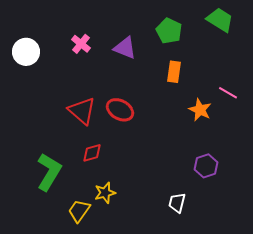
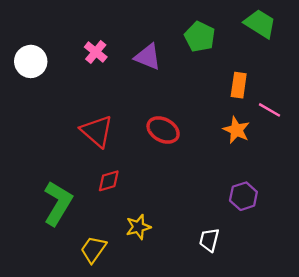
orange rectangle: (174, 72) -> (239, 85), moved
red ellipse: (120, 110) -> (163, 130), moved
yellow star: (105, 193) -> (138, 227), moved

